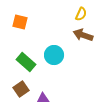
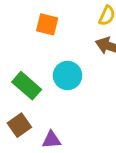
orange square: (20, 22) -> (47, 24), moved

